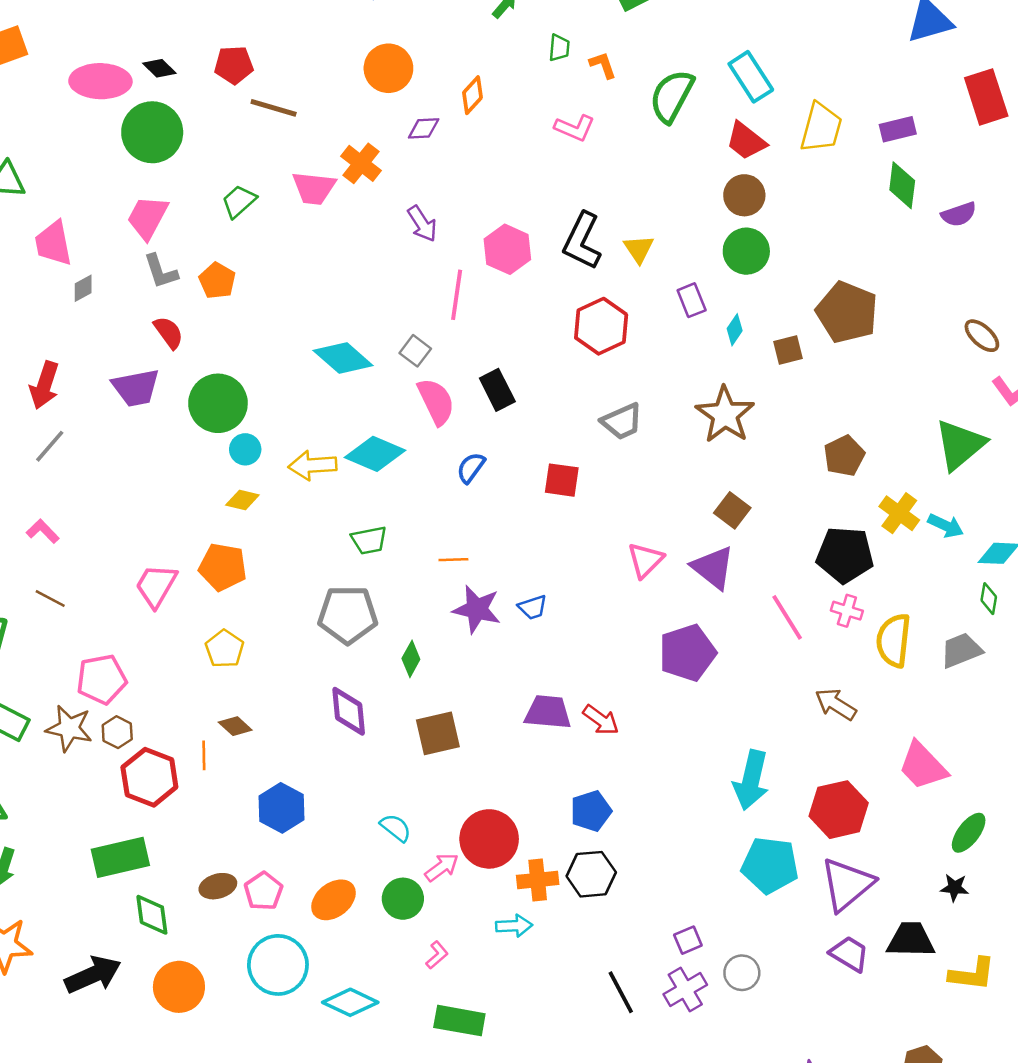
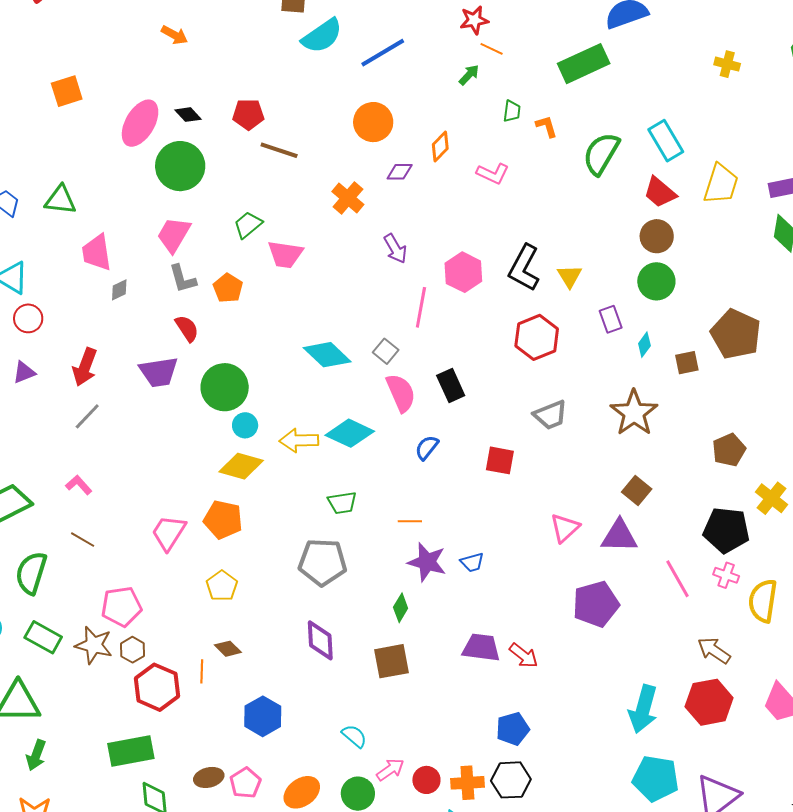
pink ellipse: (100, 81) -> (140, 123), turned -63
pink L-shape: (575, 128) -> (493, 174), moved
pink trapezoid: (314, 188) -> (285, 254), moved
yellow diamond: (242, 500) -> (241, 466), size x1.6
purple triangle: (713, 568) -> (619, 536), turned -39
green diamond: (411, 659) -> (401, 608), moved
red hexagon: (839, 810) -> (709, 702), moved
red circle: (489, 839) -> (426, 780), moved, size x0.6

